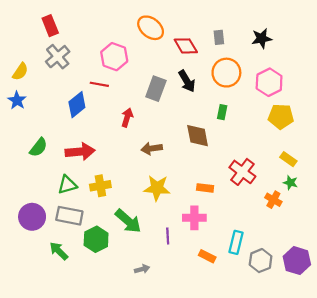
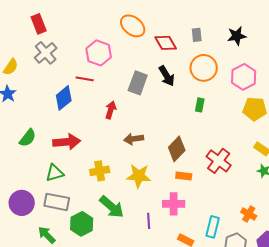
brown diamond: (198, 136) -> (177, 149), moved, turned 55
yellow cross: (100, 186) -> (100, 171), moved
orange cross: (273, 200) -> (249, 214), moved

